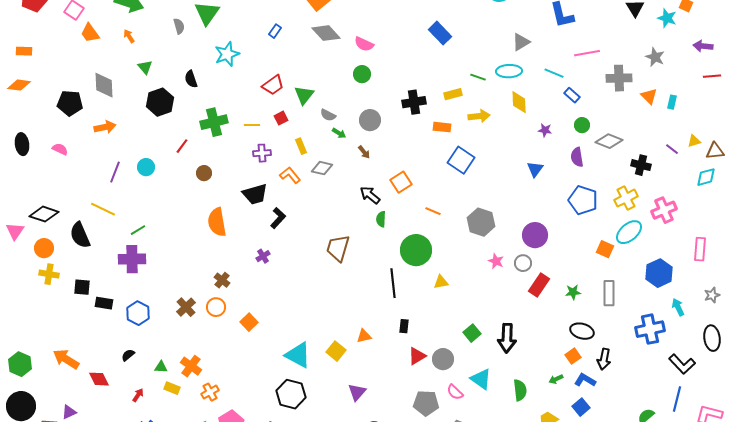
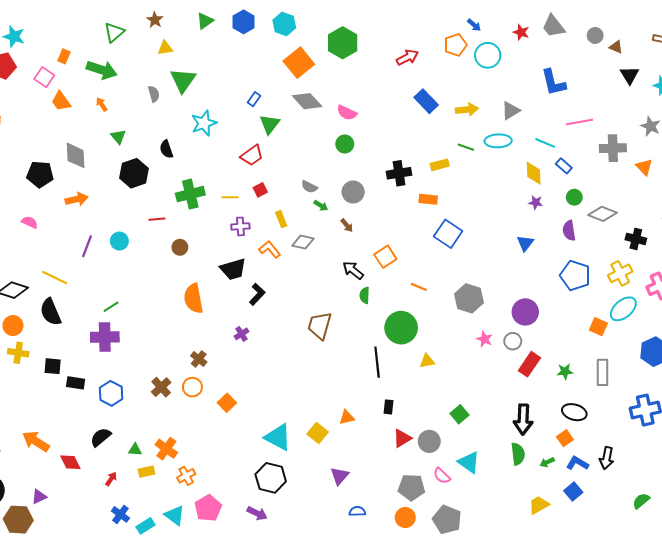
green triangle: (304, 95) -> (270, 124), moved
yellow diamond: (519, 102) -> (534, 173), moved
yellow arrow: (479, 116) -> (467, 110), moved
red line: (182, 146) -> (157, 219), turned 49
yellow line: (103, 209) -> (55, 278), moved
black arrow: (507, 338) -> (523, 419), moved
black semicircle: (128, 355) -> (101, 437), size x1.5
black arrow: (604, 359) -> (607, 458), moved
yellow rectangle: (172, 388) -> (146, 472), turned -35
green semicircle: (520, 390) -> (518, 454), moved

